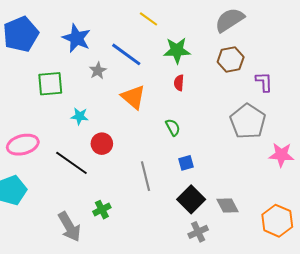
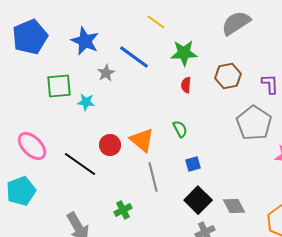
brown hexagon: (231, 59) -> (228, 76), moved
orange triangle: (133, 97) -> (142, 140), moved
cyan star: (80, 116) -> (86, 102), moved
pink ellipse: (23, 145) -> (32, 146), turned 60
green cross: (102, 210) -> (123, 210), moved

